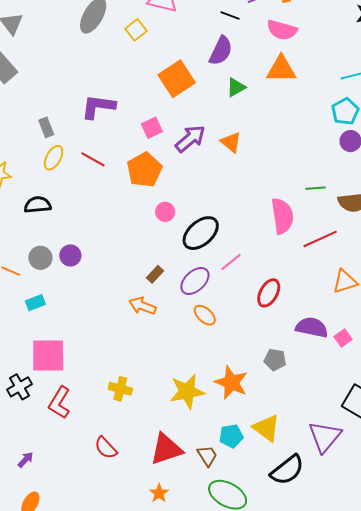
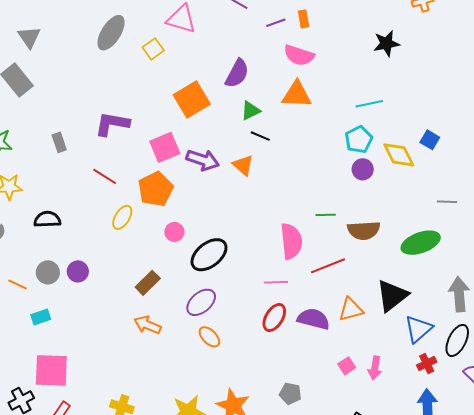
black line: (230, 16) -> (260, 136), moved
pink square: (152, 128) -> (165, 147), size x1.4
purple arrow: (190, 139) -> (203, 160), turned 56
yellow ellipse: (54, 158) -> (122, 217), moved
pink line: (231, 262) -> (276, 282), moved, turned 35
brown rectangle: (155, 274) -> (148, 283), moved, size x1.4
purple semicircle: (312, 327) -> (313, 319), moved
gray pentagon: (275, 360) -> (290, 394), moved

